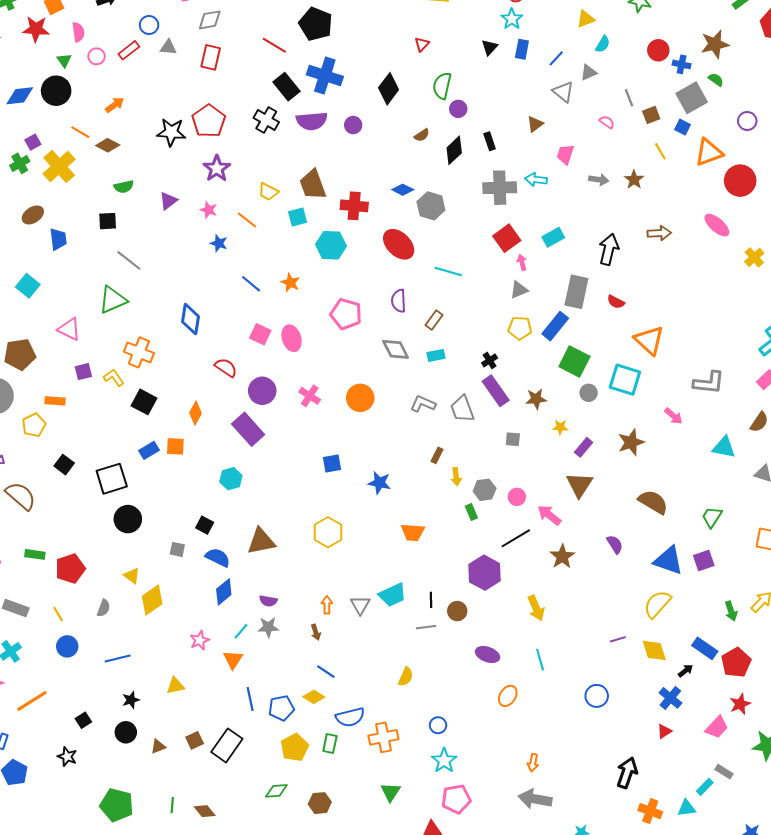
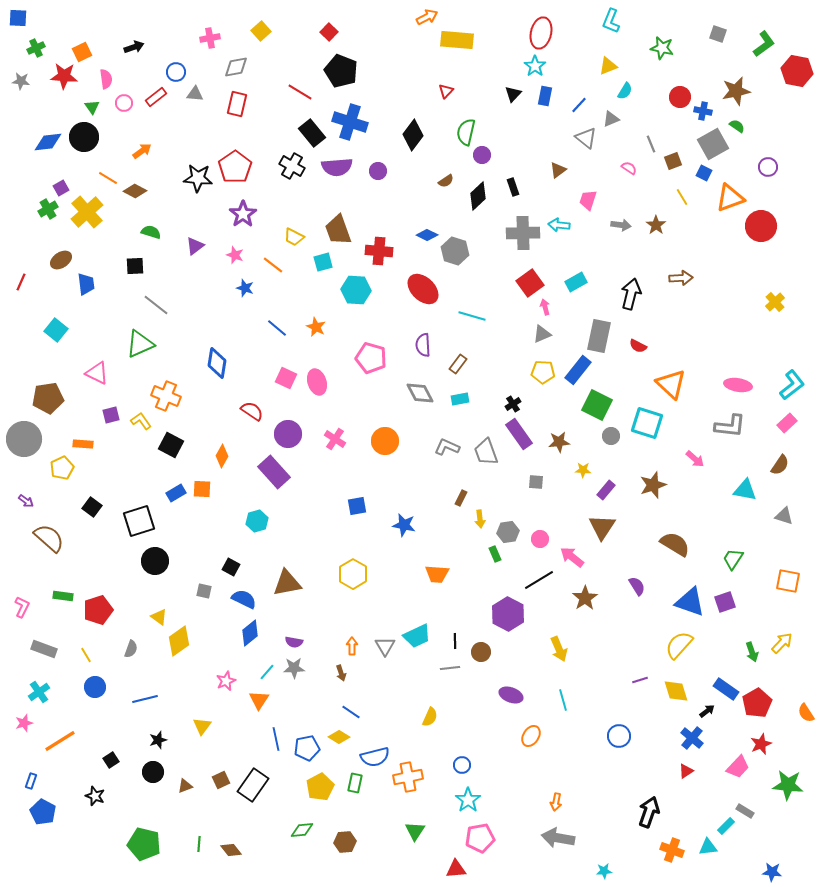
green semicircle: (124, 187) -> (151, 232), turned -150
pink ellipse: (717, 225) -> (738, 385), moved, turned -32
yellow triangle: (175, 686) -> (202, 726), turned -42

